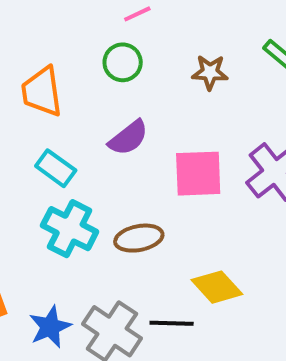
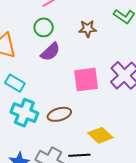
purple semicircle: (128, 138) -> (50, 52), moved

